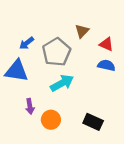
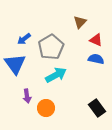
brown triangle: (82, 31) -> (80, 22), moved
blue triangle: (17, 71) -> (15, 64), turned 45
black rectangle: (93, 122) -> (97, 108), moved, turned 30

